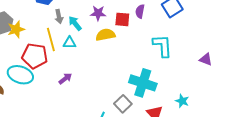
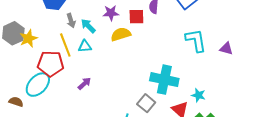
cyan L-shape: (162, 46) -> (196, 40), moved
cyan ellipse: (20, 75) -> (38, 85), turned -60
cyan star: (182, 101) -> (198, 95), moved

